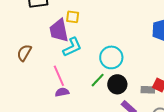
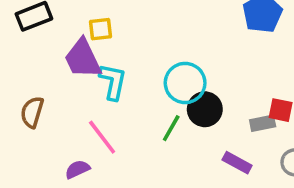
cyan L-shape: (72, 47) -> (113, 82), turned -40
black circle: (117, 84) -> (205, 109), moved
purple semicircle: (62, 92) -> (77, 169), moved

